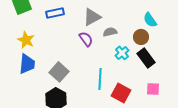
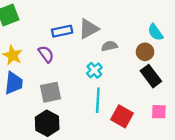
blue rectangle: (55, 13) -> (62, 31), moved
purple semicircle: (86, 39) -> (46, 54), moved
cyan cross: (122, 53) -> (94, 70), moved
gray square: (59, 72) -> (51, 92), turned 36

